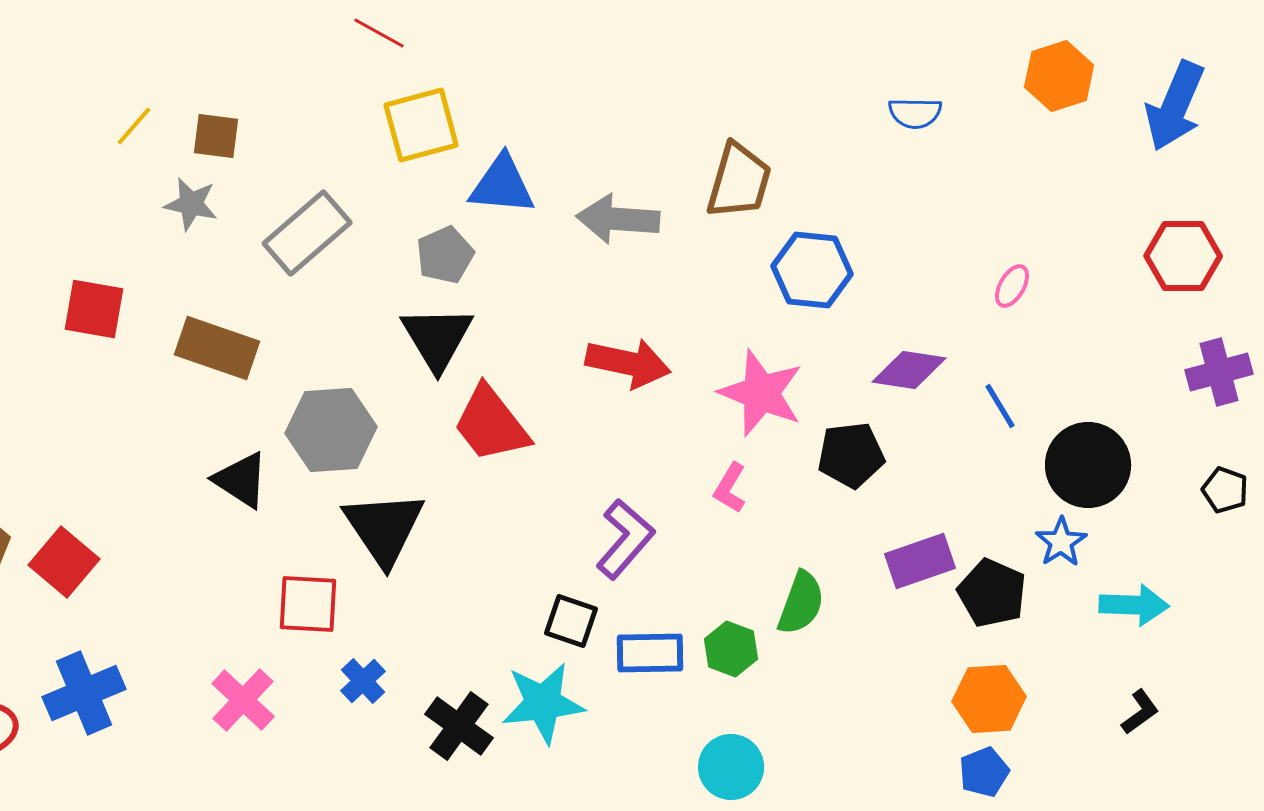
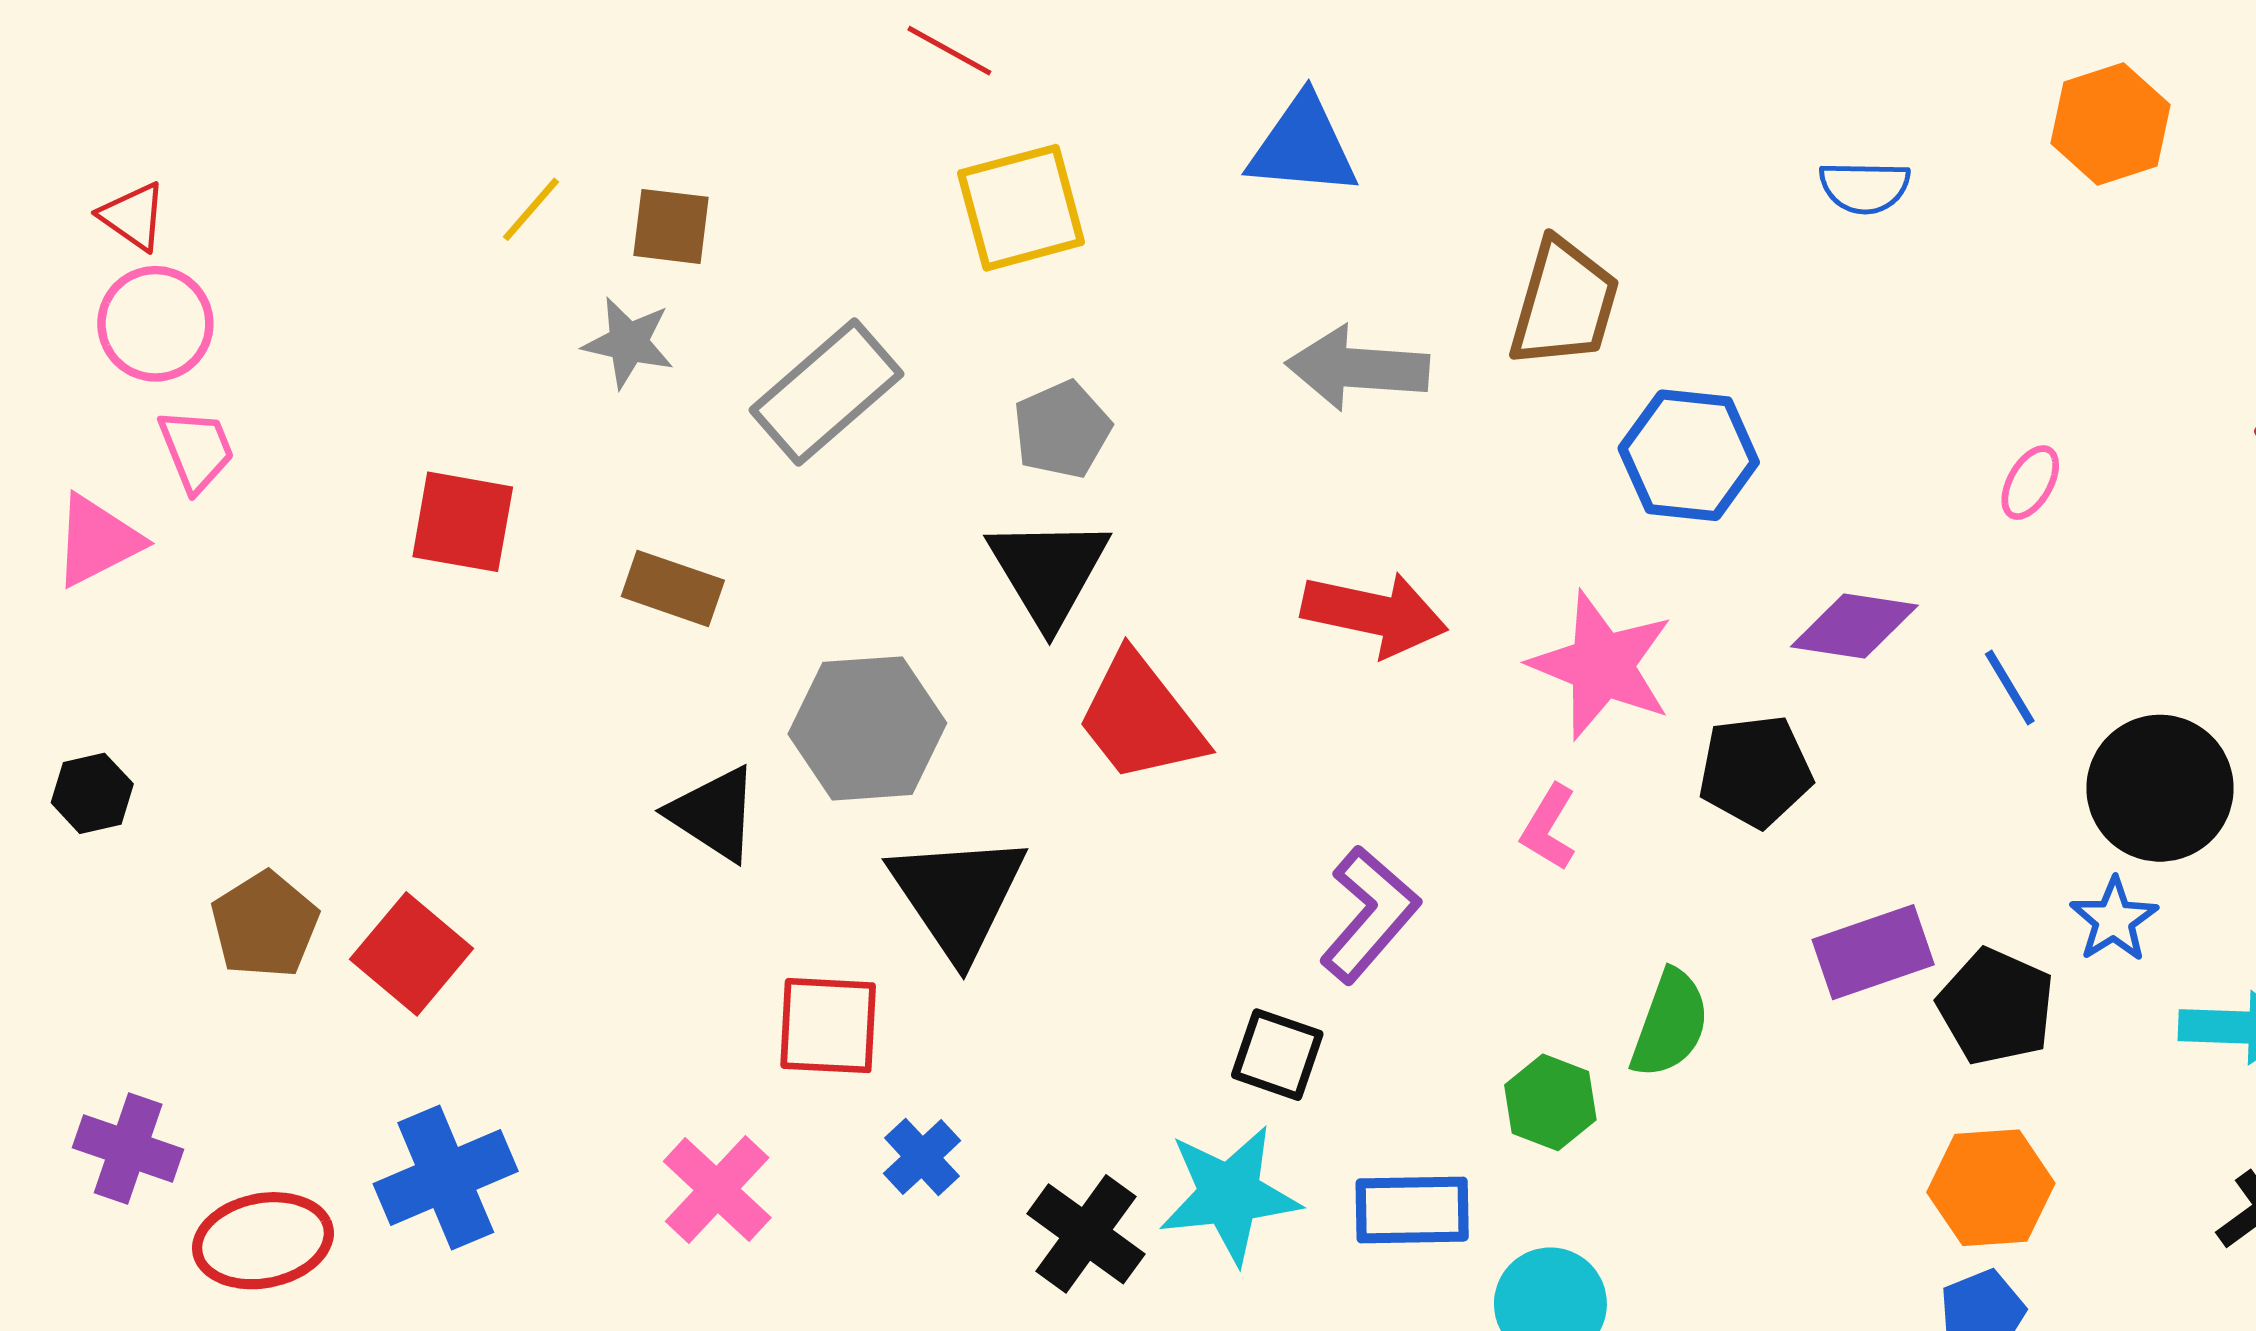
blue triangle: (502, 185) -> (1303, 146), moved
brown rectangle: (217, 348) -> (673, 588), size x0.7
blue rectangle: (650, 653) -> (1412, 1210), moved

